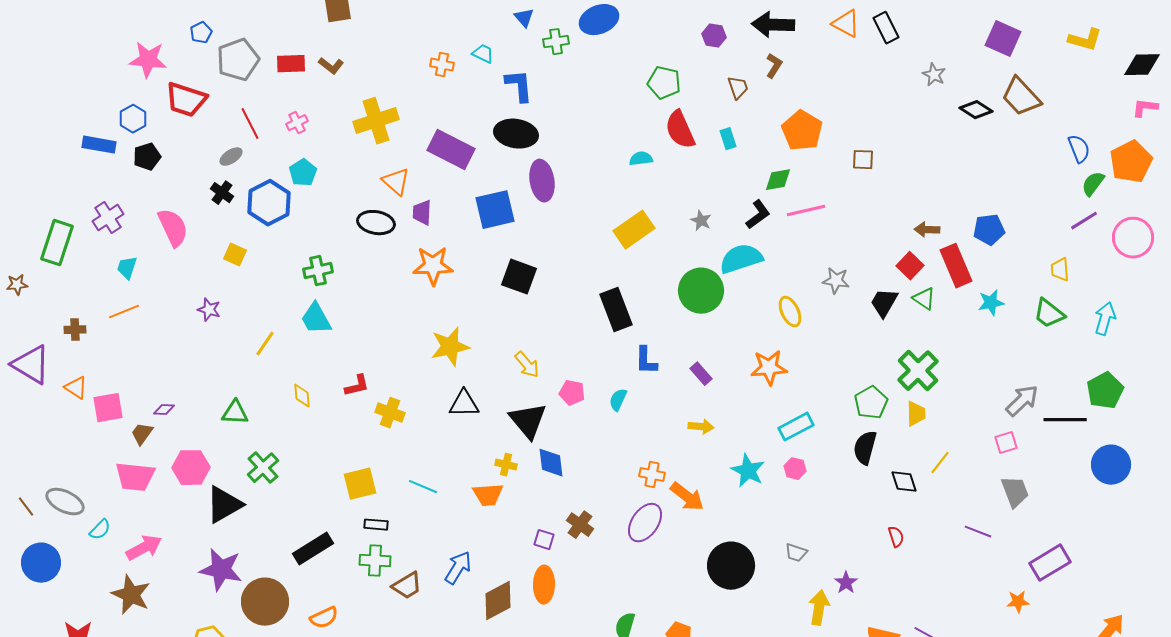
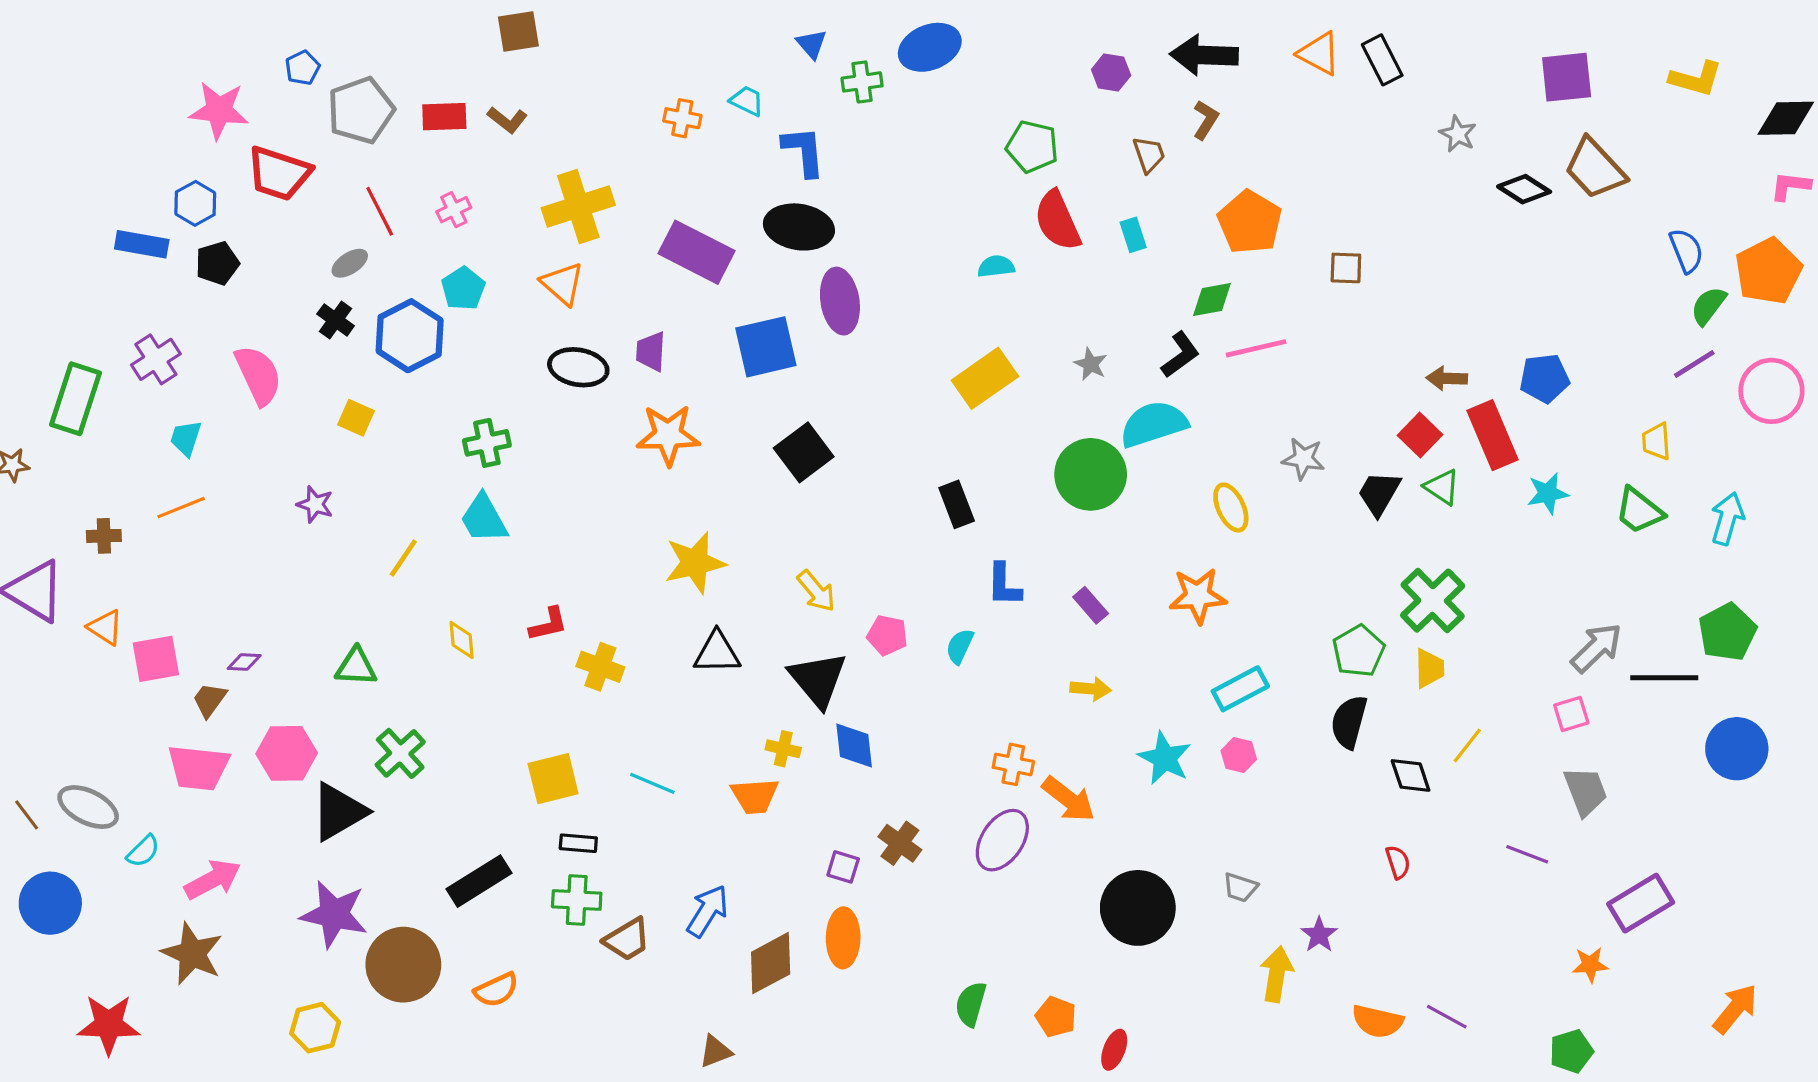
purple square: (1003, 39) -> (1567, 77), turned -30
orange triangle: (396, 182) -> (563, 284), moved
black square: (519, 277) -> (804, 452), turned 33
black rectangle: (616, 310) -> (957, 504), size x0.7

